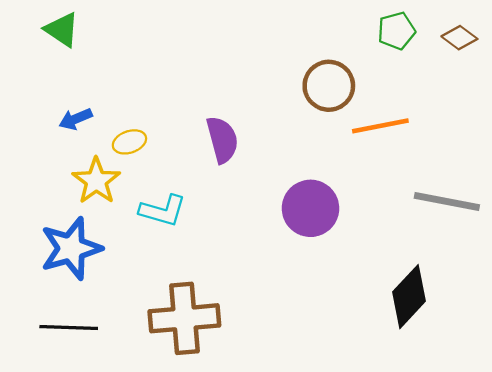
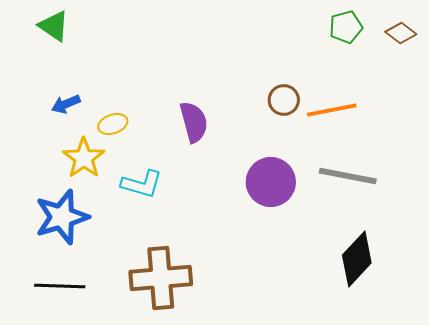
brown circle: (329, 86) -> (284, 100), moved, size x0.7
gray line: (447, 201) -> (348, 176), moved

